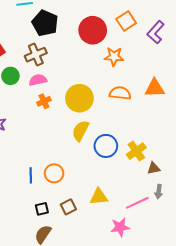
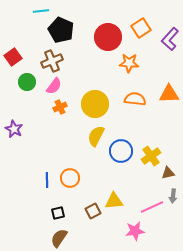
pink semicircle: (38, 80) -> (54, 86), turned 138
brown square: (68, 207) -> (93, 211), moved

